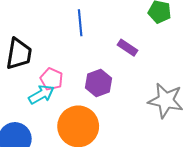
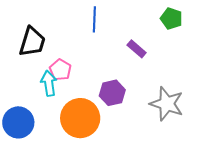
purple hexagon: (99, 83) -> (112, 93), moved
cyan arrow: (41, 94) -> (49, 83), turned -75

